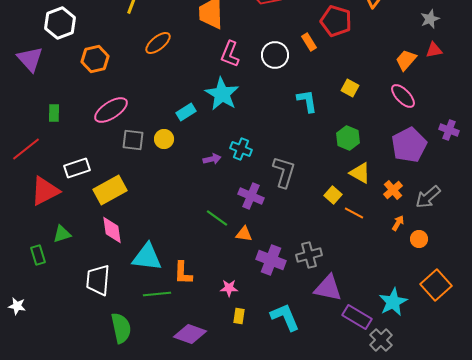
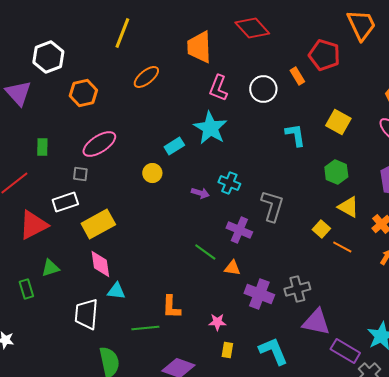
yellow square: (350, 88) -> (338, 122), size x1.4
gray square: (133, 140) -> (80, 174), moved, size x0.7
purple arrow: (212, 159) -> (200, 193), turned 30
cyan triangle: (147, 257) -> (116, 291), moved, size x0.6

